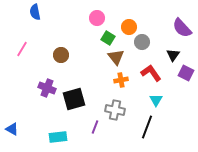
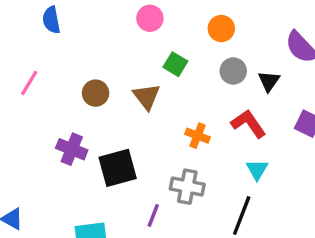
pink circle: (97, 18) -> (150, 18), moved
orange circle: (129, 27) -> (221, 29), moved
black triangle: (173, 55) -> (269, 81), moved
brown triangle: (116, 57) -> (147, 96), moved
orange cross: (121, 80) -> (198, 136), turned 32

